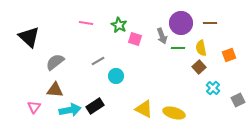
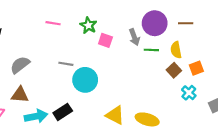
orange square: (229, 55) -> (196, 68), moved
gray line: (98, 61) -> (66, 64), turned 40
cyan circle: (116, 76) -> (85, 80), size x1.5

